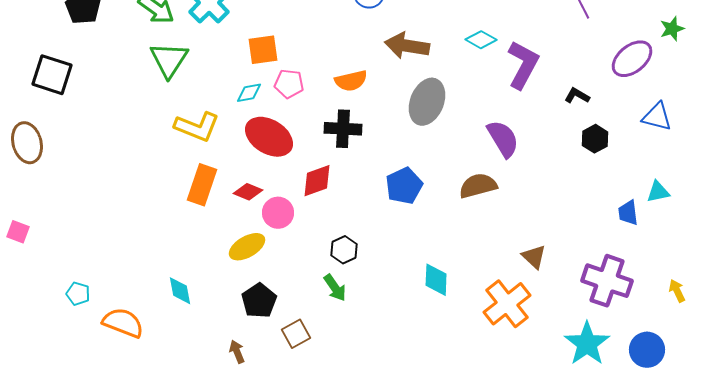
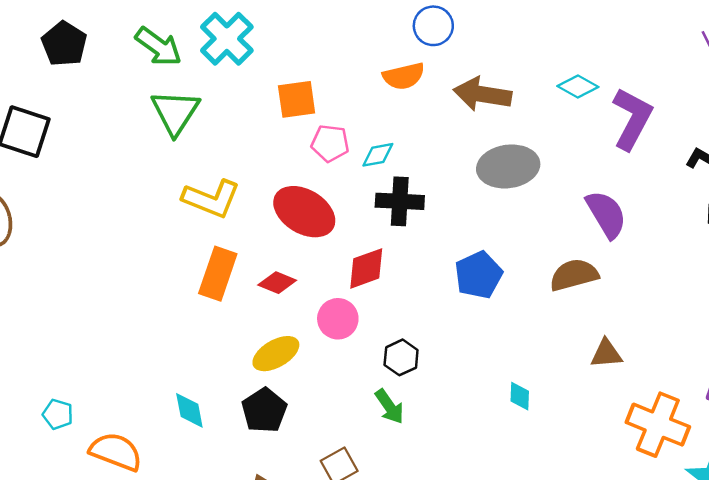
orange semicircle: (351, 81) -> (404, 76), moved
cyan diamond: (249, 93) -> (378, 155), moved
gray ellipse: (427, 102) -> (508, 166), turned 60
pink circle: (278, 213) -> (338, 319), moved
brown triangle: (534, 257) -> (606, 354), moved, turned -48
cyan diamond: (436, 280) -> (520, 396), size x0.7
black pentagon: (259, 301) -> (264, 410), moved
orange cross: (507, 304) -> (658, 425), moved, turned -30

